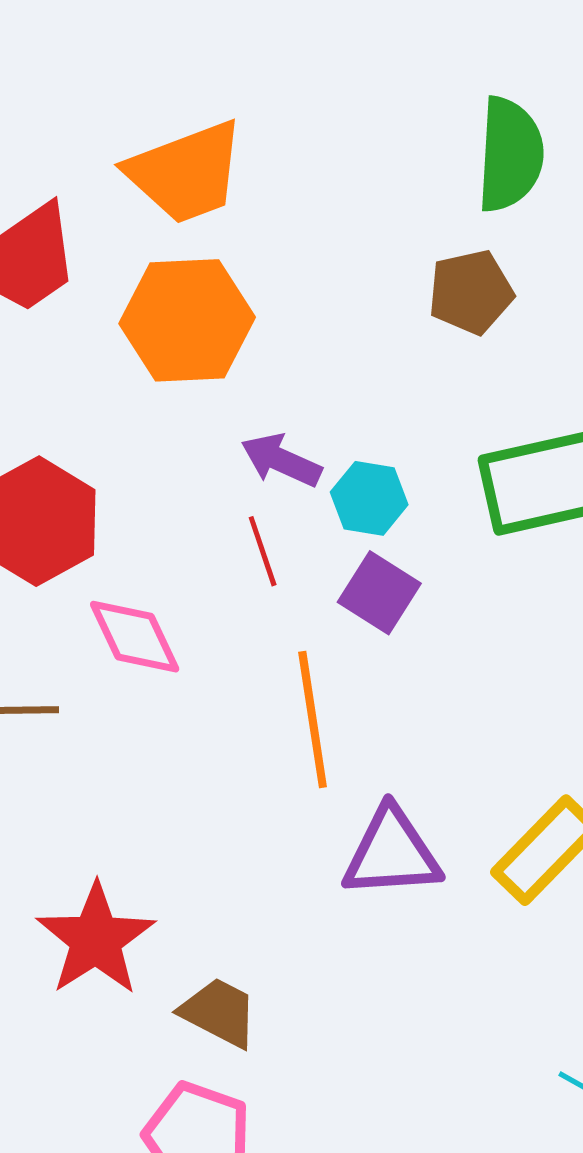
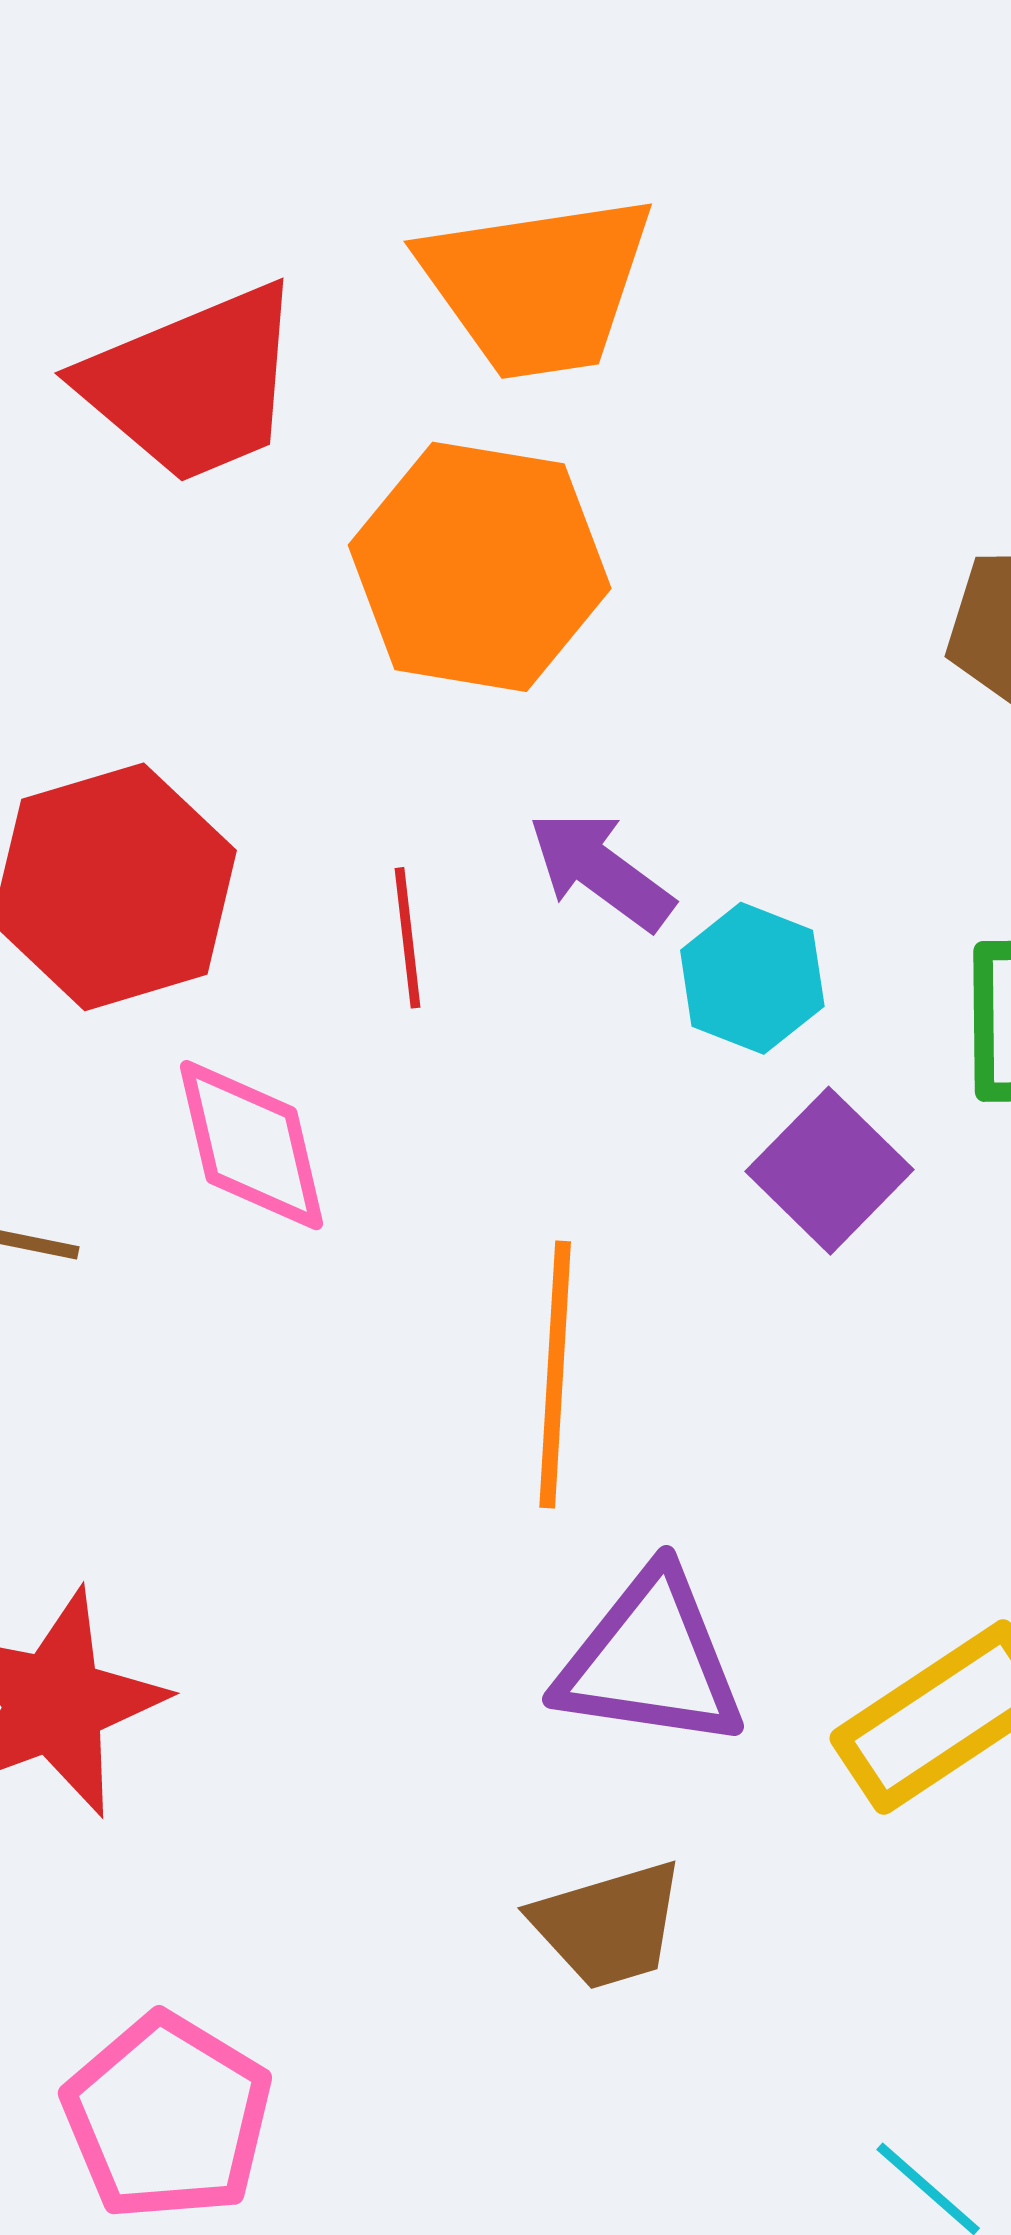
red line: (263, 551) -> (407, 938), moved
purple square: (379, 593) -> (830, 1171), moved
brown trapezoid: (219, 1012) -> (608, 1925), moved, turned 124

